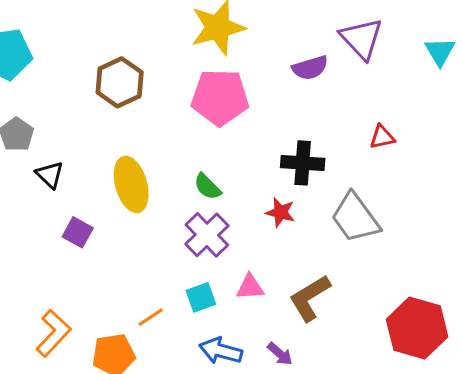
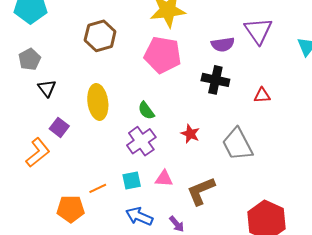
black cross: (303, 163) -> (215, 80), moved
orange L-shape: (53, 333) -> (38, 153), moved

